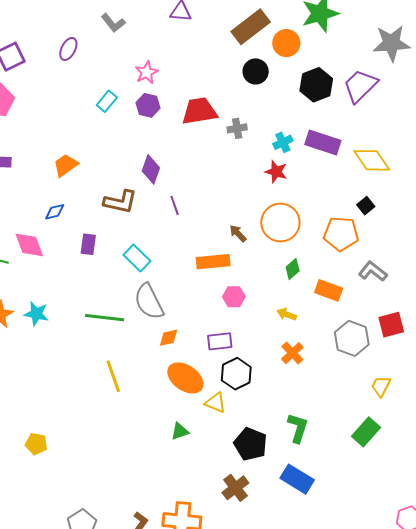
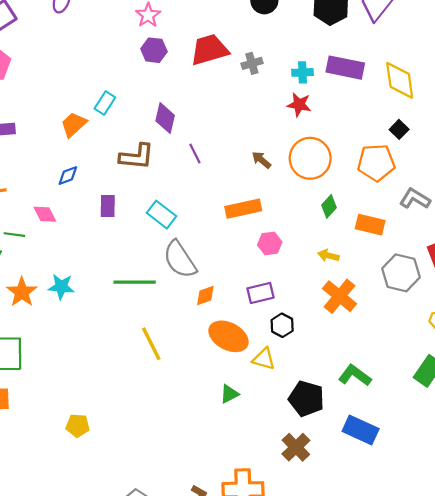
cyan rectangle: (107, 101) -> (105, 103), moved
cyan cross: (283, 142) -> (302, 72), turned 30
yellow diamond: (372, 160) -> (400, 80), turned 33
brown arrow: (238, 233) -> (261, 160), moved
pink diamond: (29, 245) -> (45, 214), size x0.7
orange cross: (292, 353) -> (340, 296), size x1.4
black hexagon: (236, 374) -> (282, 325), size x0.7
green L-shape: (298, 428) -> (355, 375), turned -64

